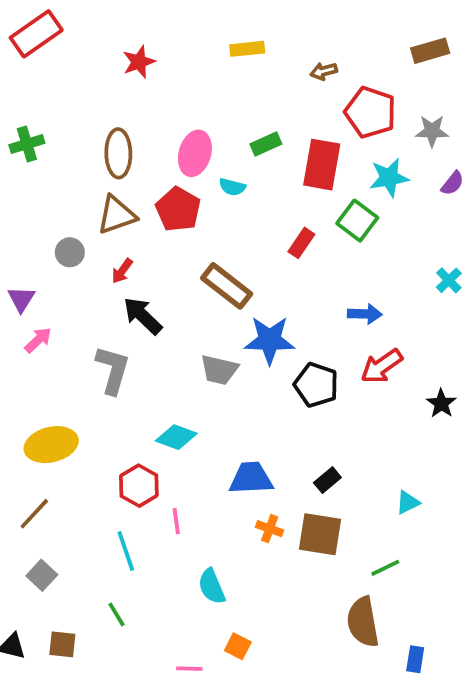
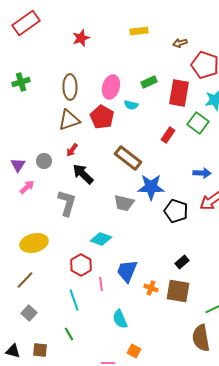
gray circle: (70, 252) -> (44, 161), moved
blue trapezoid: (251, 478) -> (127, 271), moved, turned -65

